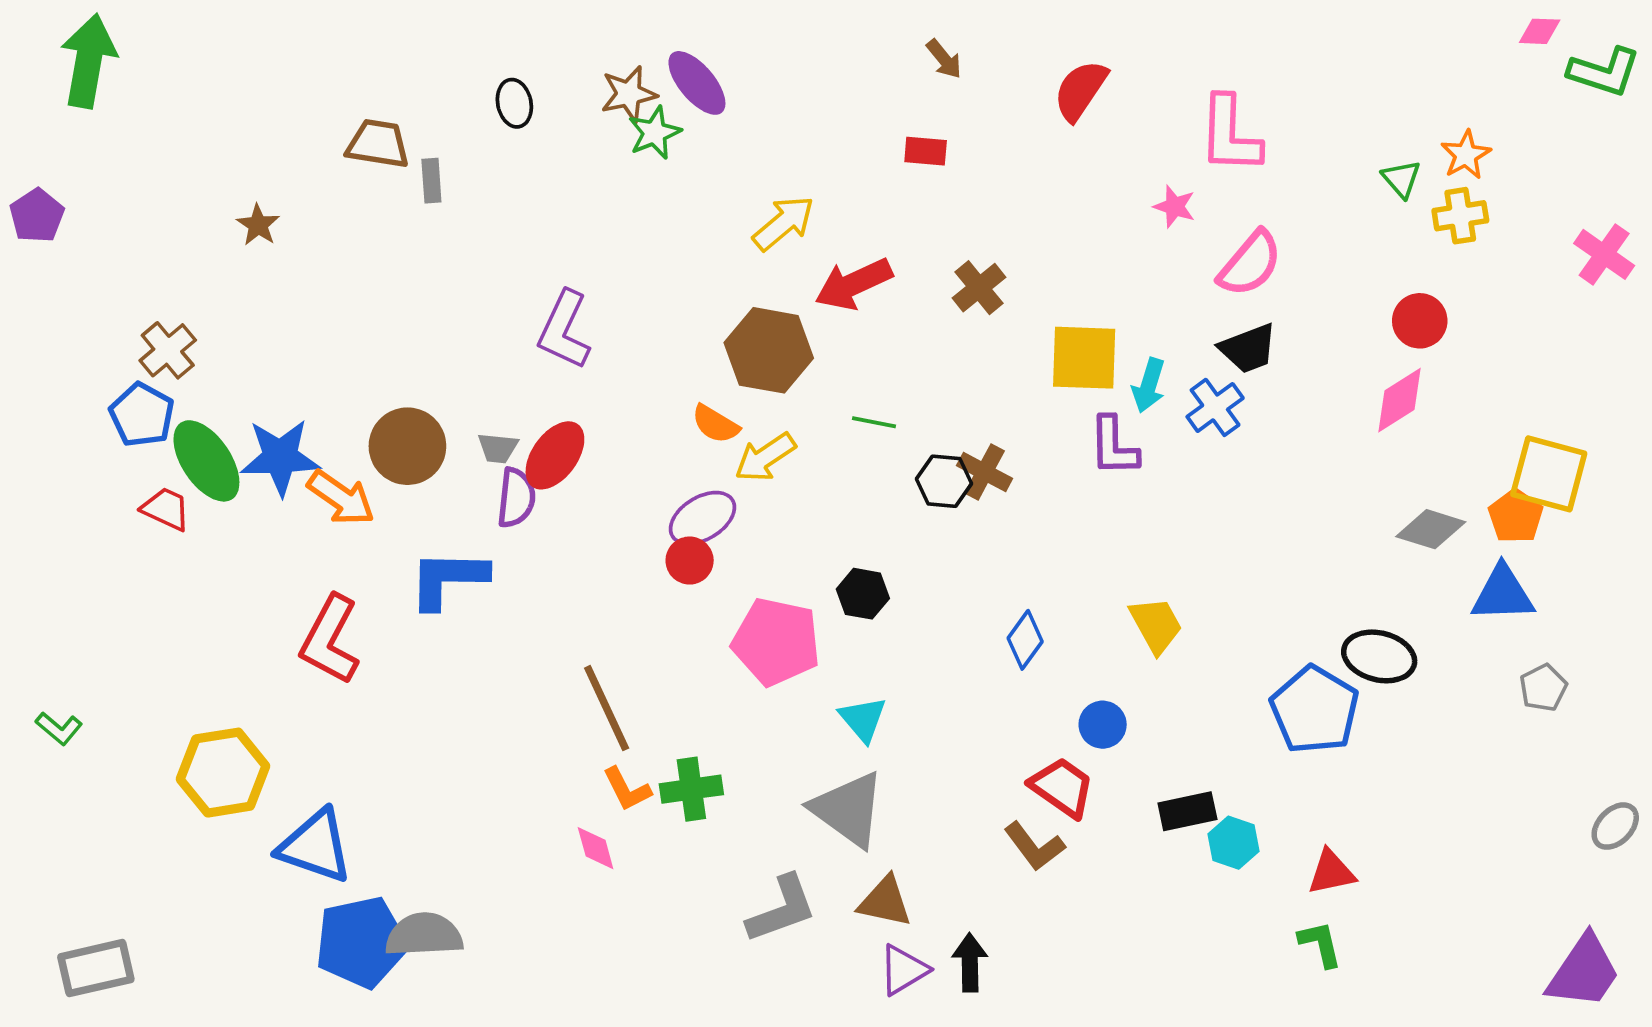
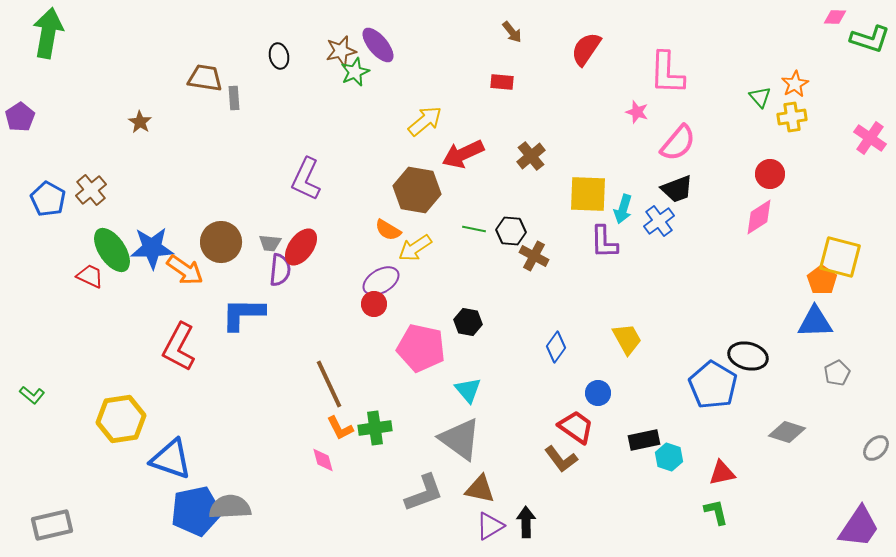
blue pentagon: (142, 415) -> (48, 199), moved
black hexagon: (944, 481) -> (511, 231), moved
gray diamond: (1431, 529) -> (787, 432), moved

